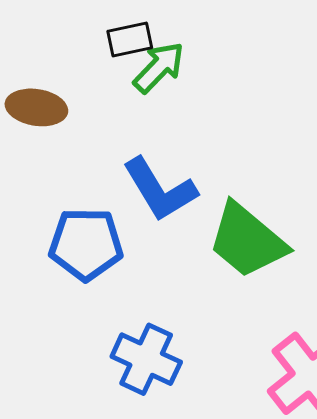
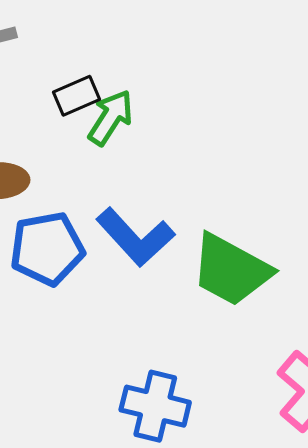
blue pentagon: (86, 244) -> (47, 249), moved

